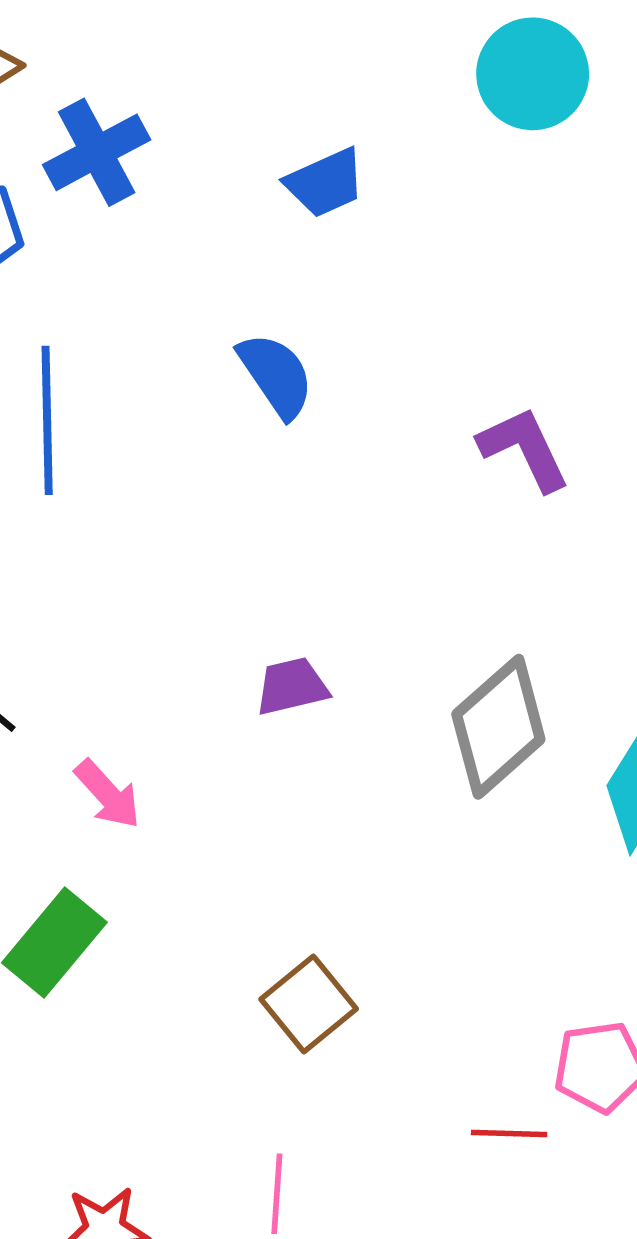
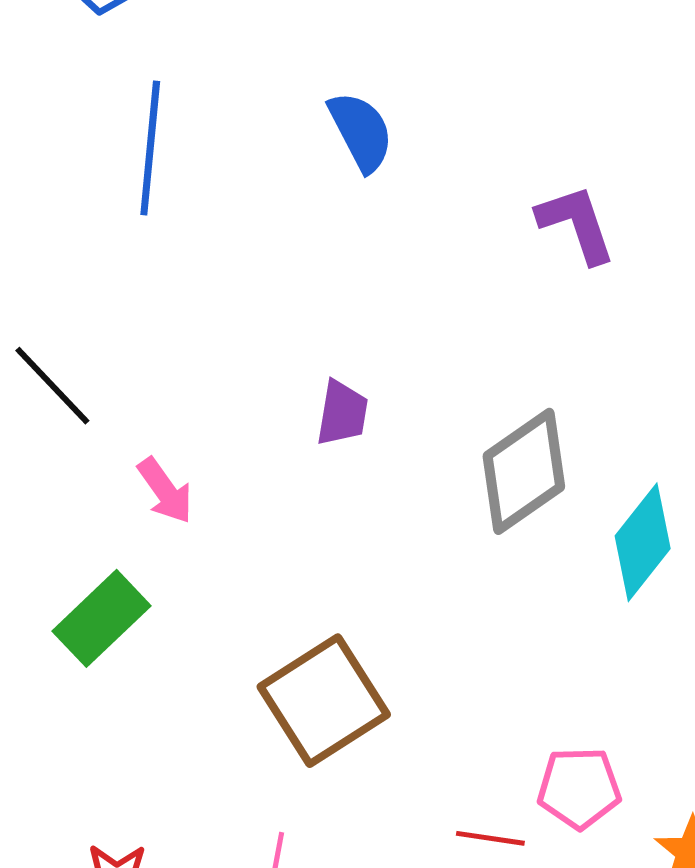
purple trapezoid: (292, 686) -> (342, 413), turned 106
brown square: (309, 1004) -> (324, 701), size x1.5

